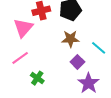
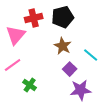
brown star: (70, 39) -> (63, 46), turned 30
purple star: (89, 83) -> (81, 90), turned 30

